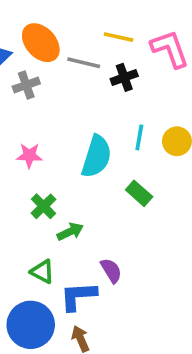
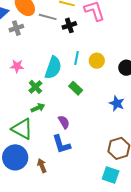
green cross: (44, 206) -> (35, 87), moved
purple semicircle: (111, 271) -> (64, 122), moved
green triangle: (42, 272) -> (22, 129), size x1.6
blue L-shape: (78, 296) -> (61, 144), moved, turned -105

